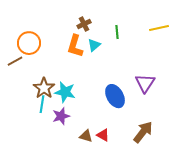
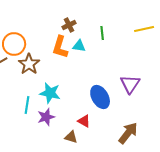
cyan triangle: (94, 45) -> (79, 46), turned 48
brown star: (44, 88) -> (29, 64), moved
red triangle: (103, 135) -> (84, 121), moved

